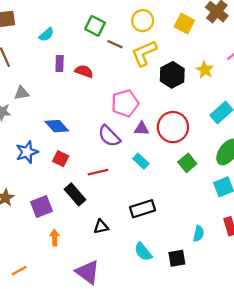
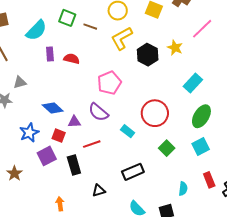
green square: (95, 26) -> (67, 18), moved
cyan semicircle: (46, 35) -> (36, 30), size x1.6
brown line: (115, 44) -> (90, 27), moved
red circle: (173, 127) -> (155, 113), moved
purple triangle: (142, 129) -> (74, 122), moved
green square: (187, 163) -> (167, 148), moved
black rectangle: (75, 194) -> (74, 165), turned 30
purple square: (42, 206) -> (47, 156), moved

